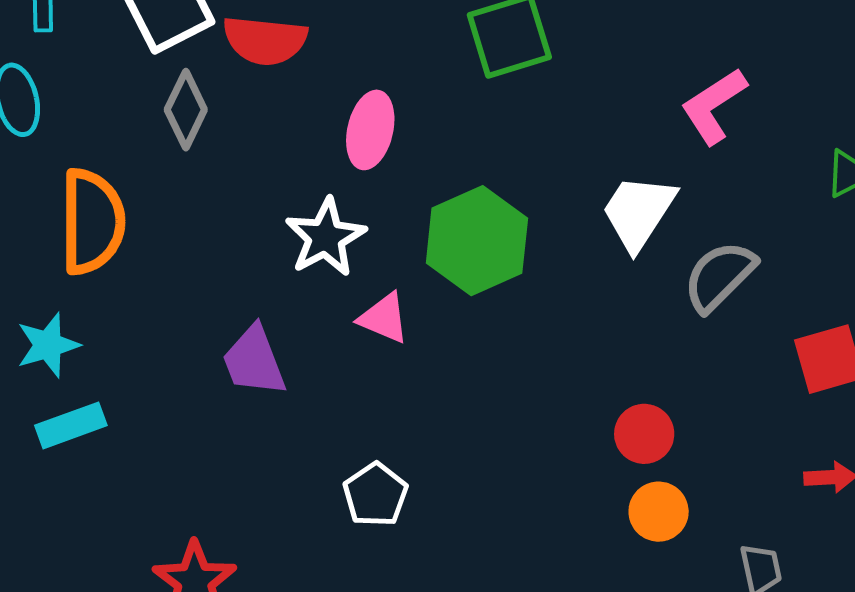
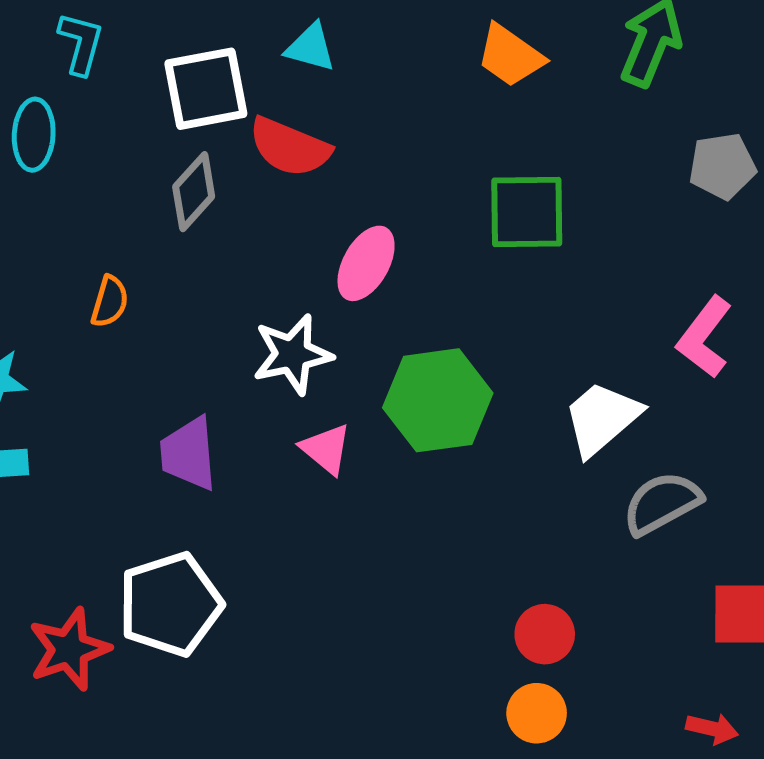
pink L-shape: (714, 106) -> (704, 337), turned -36
orange semicircle: (92, 222) -> (110, 302), moved, size x0.5
white pentagon: (375, 495) -> (170, 604), moved, size x1.6

